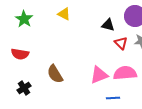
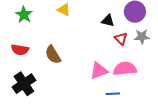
brown semicircle: (55, 74) -> (53, 55), moved
black cross: (24, 88) -> (24, 84), size x1.6

